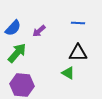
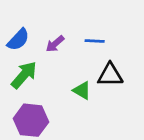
blue line: (78, 23) -> (95, 41), moved
green triangle: (68, 73) -> (82, 90), moved

